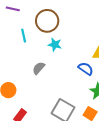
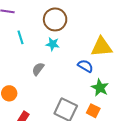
brown circle: (47, 21) -> (55, 19), moved

